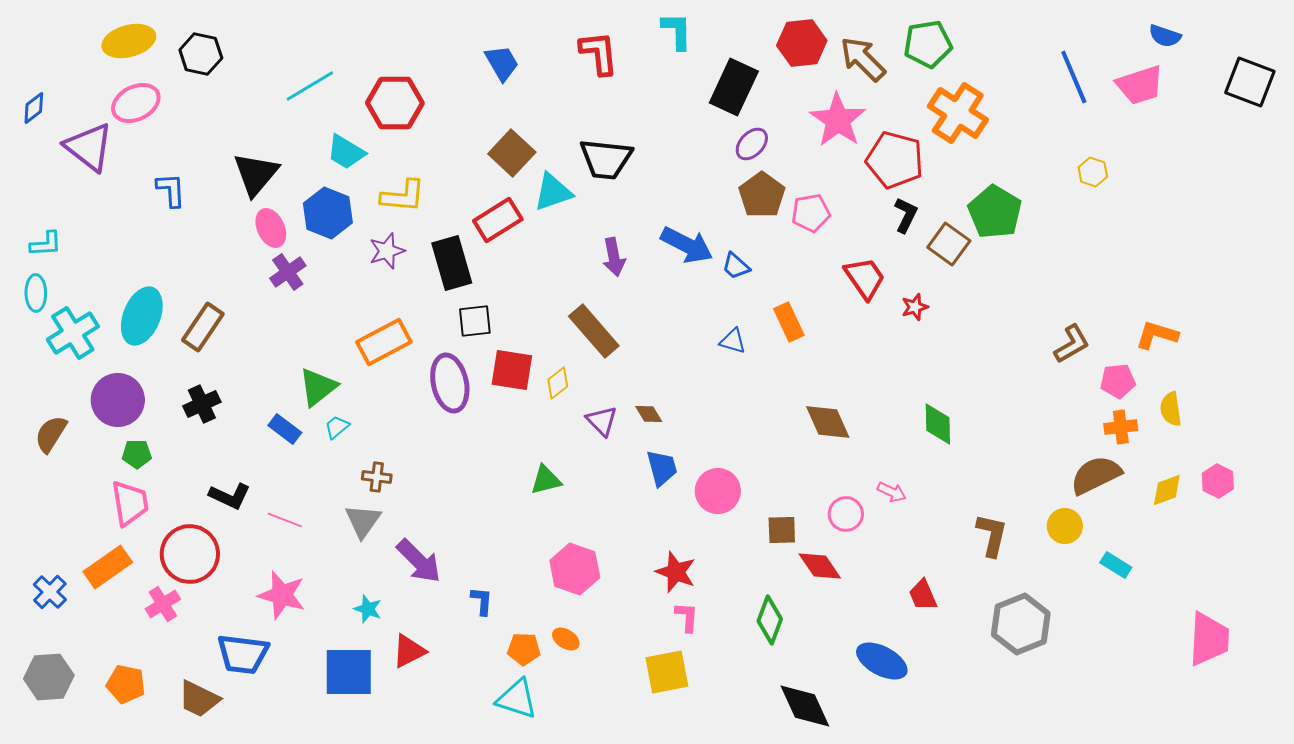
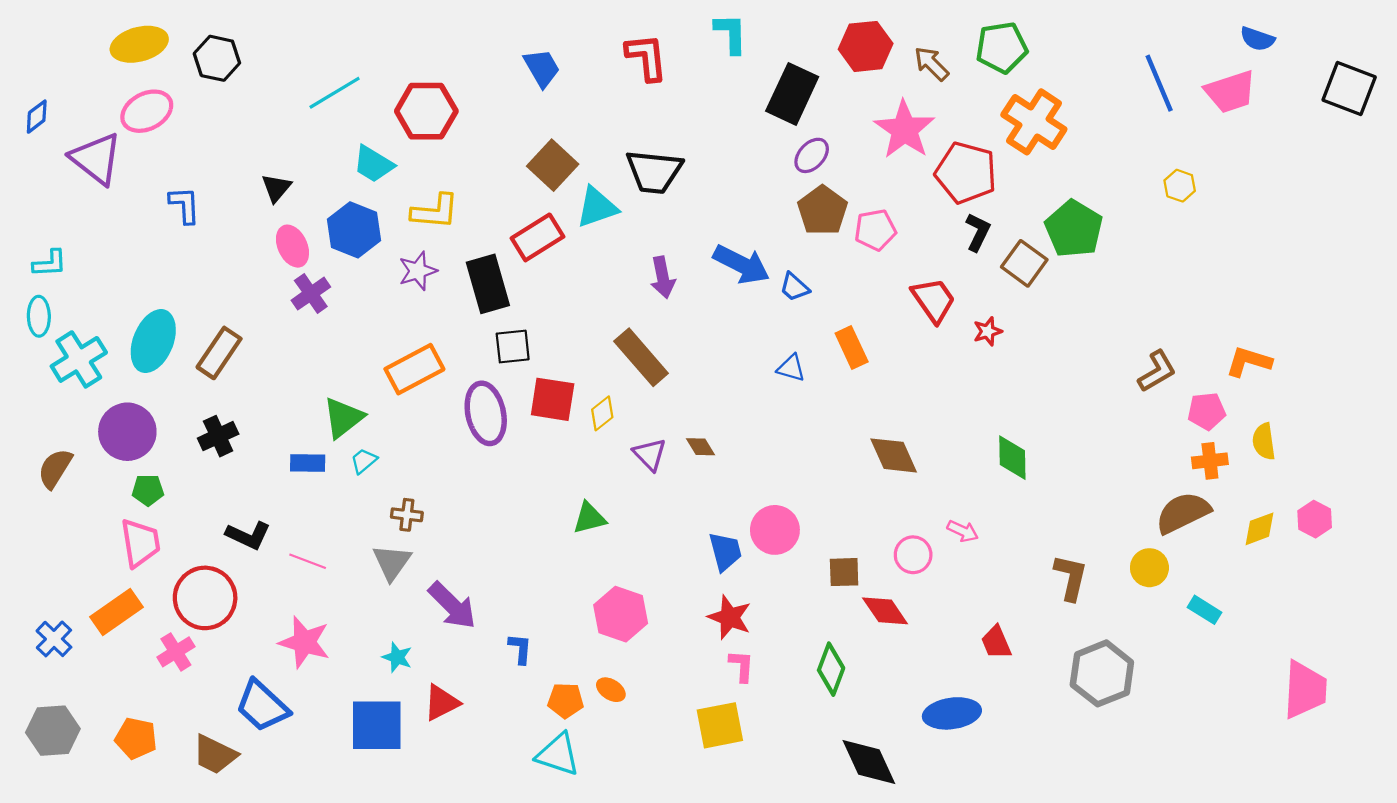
brown arrow: (863, 59) -> (931, 64), size x0.7
black triangle: (256, 174) -> (276, 188), size x0.6
blue rectangle: (285, 429) -> (308, 463), turned -36
blue trapezoid: (662, 468) -> (725, 552), moved
blue trapezoid: (243, 654) -> (262, 706), turned 36
blue ellipse: (882, 661) -> (952, 713), turned -36

